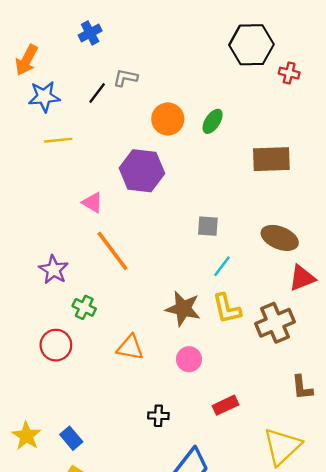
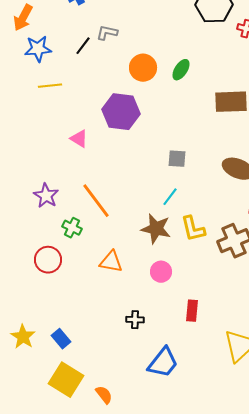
orange line: (112, 251) -> (96, 201), moved
cyan line: (222, 266) -> (170, 197), moved
red rectangle: (226, 405) -> (192, 311), turned -60

